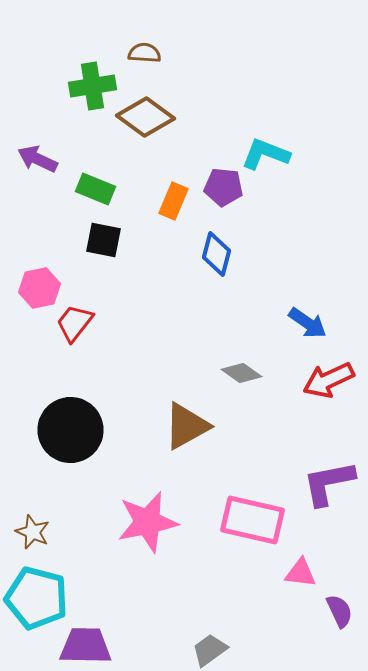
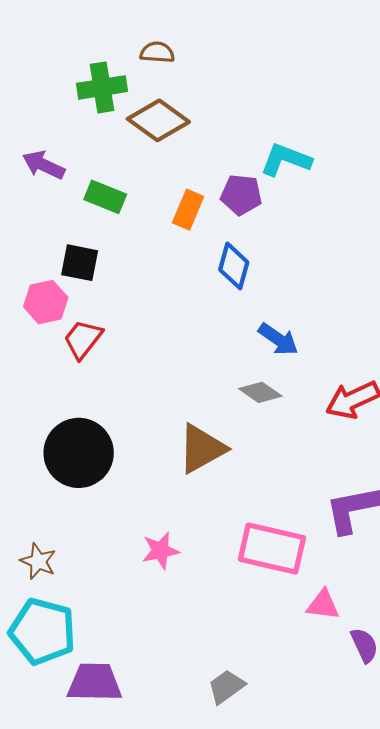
black square: (104, 240) -> (80, 263), moved
blue arrow: (308, 323) -> (278, 339), moved
pink star: (148, 522) -> (160, 551), size x0.6

